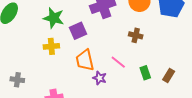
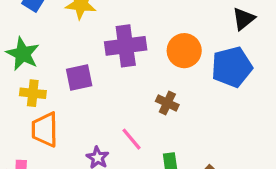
green star: (54, 18) -> (23, 54), moved
orange trapezoid: (85, 60) -> (45, 130), moved

